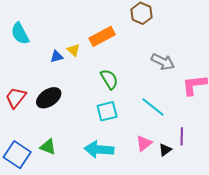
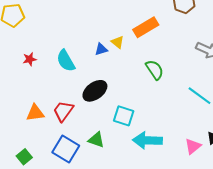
cyan semicircle: (20, 33) -> (66, 61), moved
red trapezoid: (16, 98) -> (63, 111), moved
cyan square: (107, 111) -> (124, 116), moved, turned 35
pink triangle: (144, 143) -> (193, 146), moved

